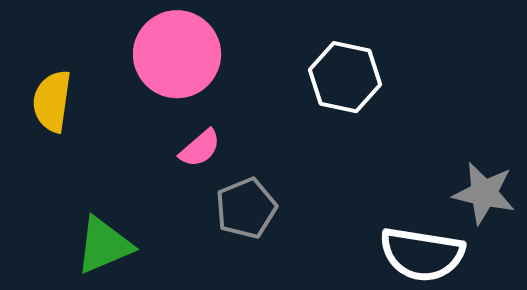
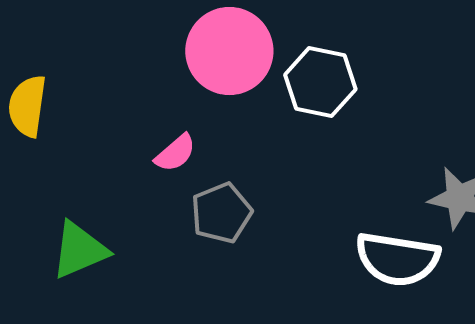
pink circle: (177, 54) -> (229, 51), moved

